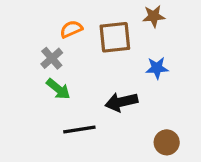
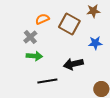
brown square: (115, 37) -> (69, 24), turned 35
green arrow: (58, 89) -> (34, 56), turned -35

